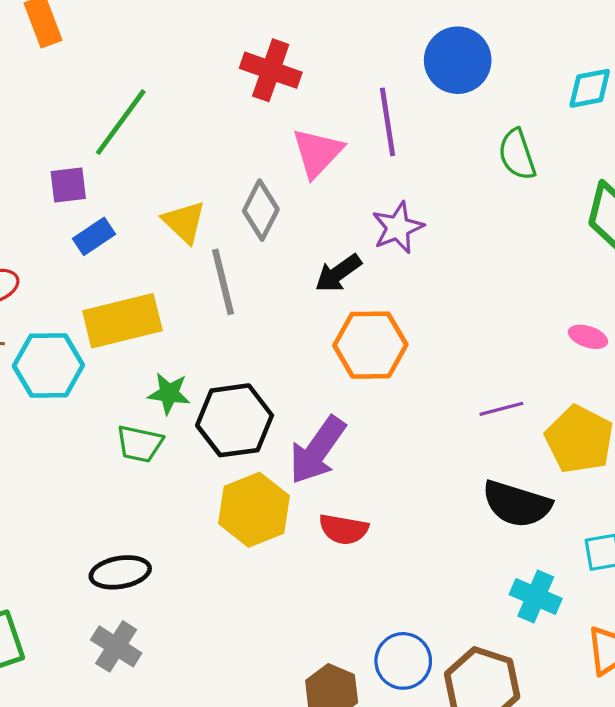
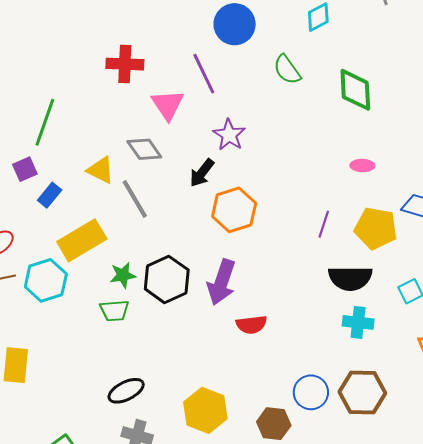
gray diamond: (261, 210) -> (144, 149), turned -45
purple line: (501, 409) -> (324, 224), turned -40
yellow hexagon: (254, 510) -> (205, 410), moved
cyan cross: (536, 596) -> (358, 322), moved

